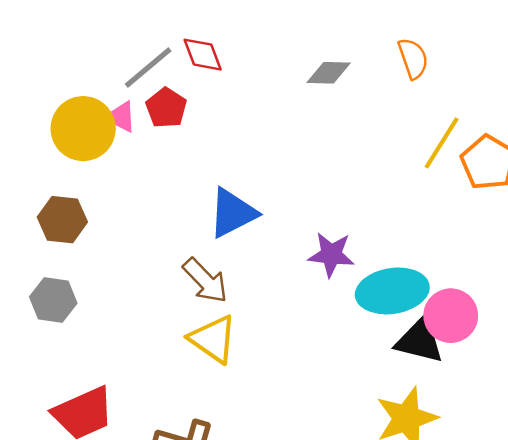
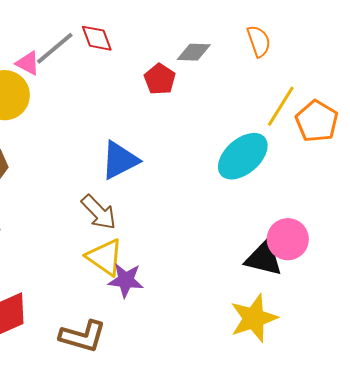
red pentagon: (166, 108) -> (160, 79), moved
pink triangle: (121, 117) -> (28, 63), moved
purple star: (331, 255) -> (126, 280), moved
cyan ellipse: (392, 291) -> (243, 156), moved, turned -32

